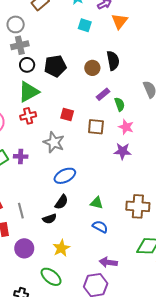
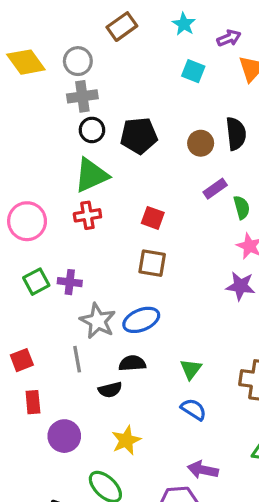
brown square: (96, 127) -> (152, 263), moved
gray star: (54, 142) -> (98, 321), moved
black semicircle: (61, 202) -> (132, 363), turned -133
green triangle: (97, 203) -> (191, 369), turned 48
gray line: (21, 211) -> (77, 359), moved

